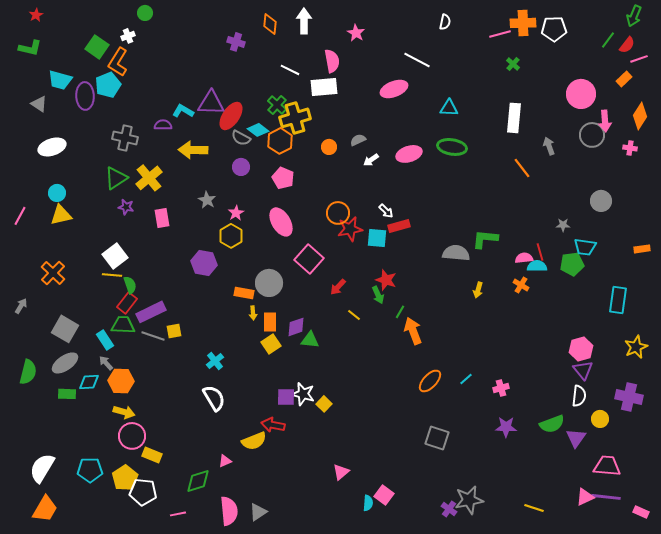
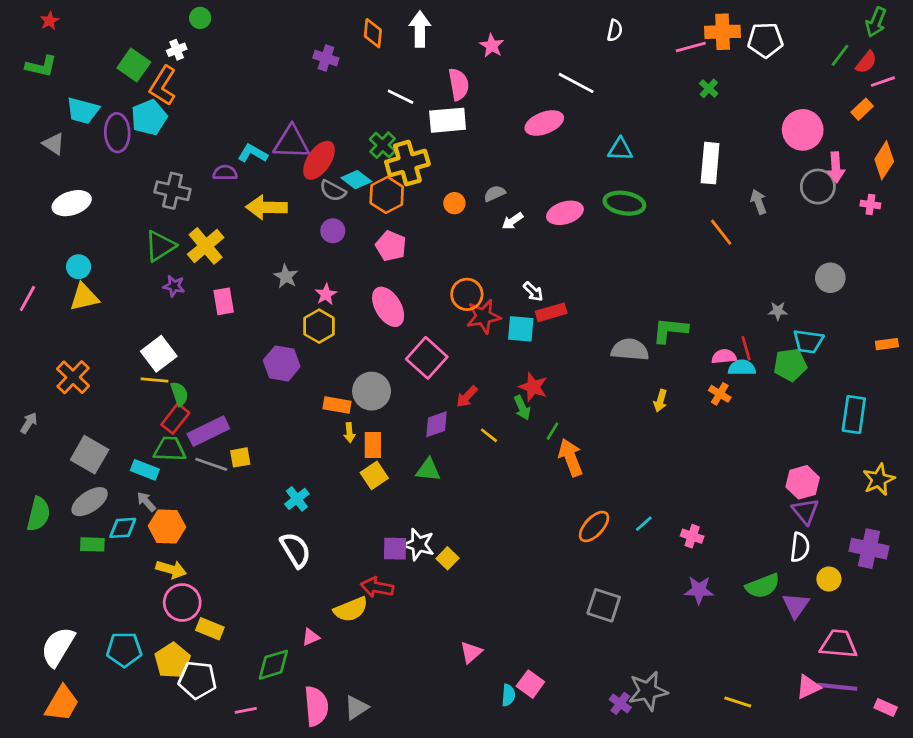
purple diamond: (296, 327) -> (436, 424), moved
cyan rectangle: (105, 340) -> (145, 470), turned -36
pink cross: (501, 388) -> (692, 536), turned 35

